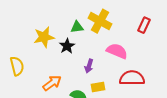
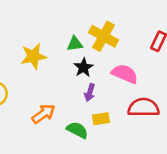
black star: (67, 46) -> (84, 68), moved

